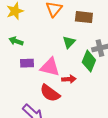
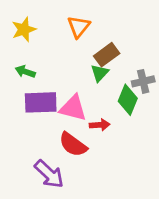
brown rectangle: (84, 17) -> (107, 55), moved, turned -42
purple rectangle: (27, 63) -> (41, 102), size x1.6

